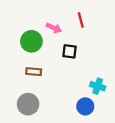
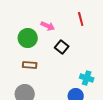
red line: (81, 20) -> (81, 19), moved
black square: (70, 51) -> (62, 47), turned 32

